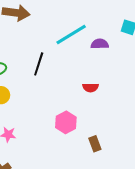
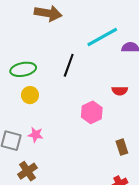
pink hexagon: (66, 122) -> (92, 112), moved

